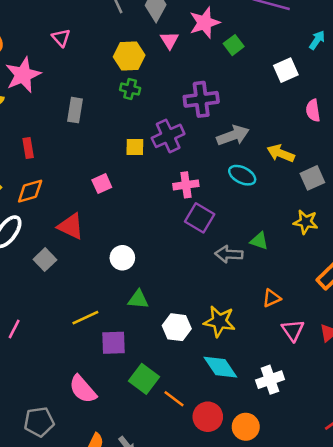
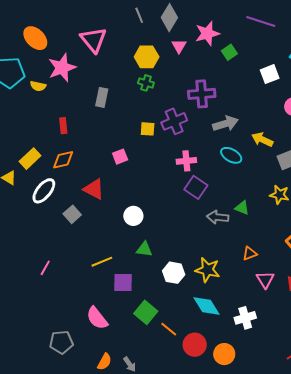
pink triangle: (61, 38) -> (93, 40), size x1.8

